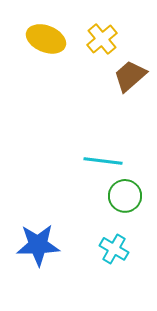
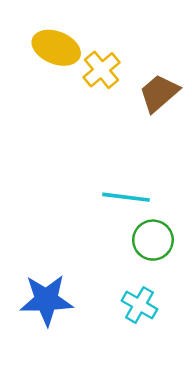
yellow cross: (102, 39) -> (102, 70), moved

